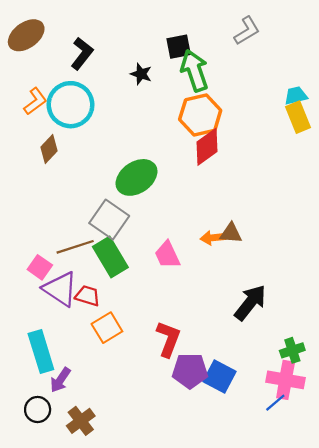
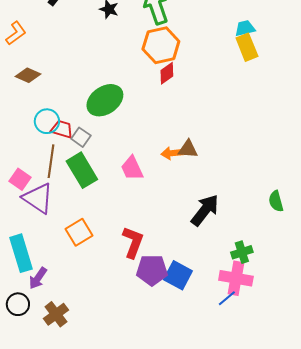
cyan circle: (71, 105) -> (47, 121), moved, size x0.6
red diamond: (207, 147) -> (167, 73), size x0.7
brown diamond: (49, 149) -> (28, 75), turned 70
gray square: (109, 220) -> (81, 137), size x0.6
brown line: (75, 247) -> (51, 161), turned -64
red trapezoid: (88, 296) -> (62, 129), moved

